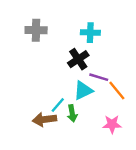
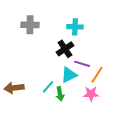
orange line: (117, 90) -> (97, 75), turned 72
brown arrow: (44, 119) -> (14, 88), moved
pink star: (112, 124) -> (91, 94), moved

